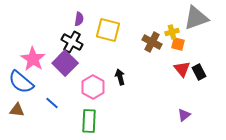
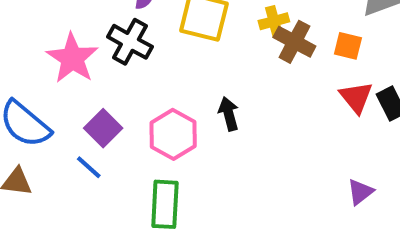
yellow cross: (172, 32) -> (274, 21), moved
pink star: (33, 59) -> (72, 58), moved
purple square: (65, 63) -> (103, 128), moved, size x0.7

